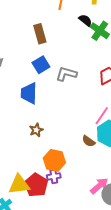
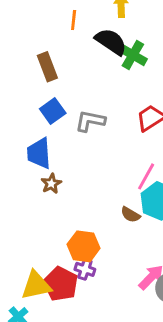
black semicircle: (85, 20) -> (111, 42), size x1.6
brown star: (36, 130) -> (51, 184), moved
purple cross: (54, 176) -> (85, 269), turned 32

